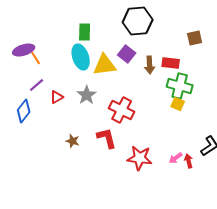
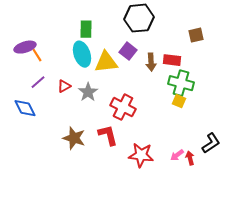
red triangle: (57, 97) -> (64, 86), moved
blue diamond: (24, 111) -> (25, 108), turned -65
brown star: (73, 141) -> (74, 138), size x1.6

